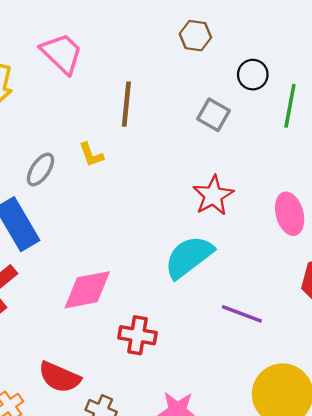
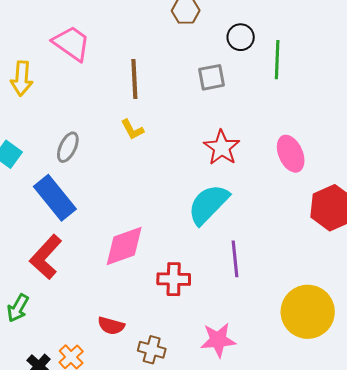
gray square: (213, 115) -> (212, 77), turned -32
yellow L-shape: (91, 155) -> (132, 130), moved
purple line: (242, 314) -> (235, 259), moved, turned 72
red semicircle: (59, 377) -> (111, 326), size x0.7

